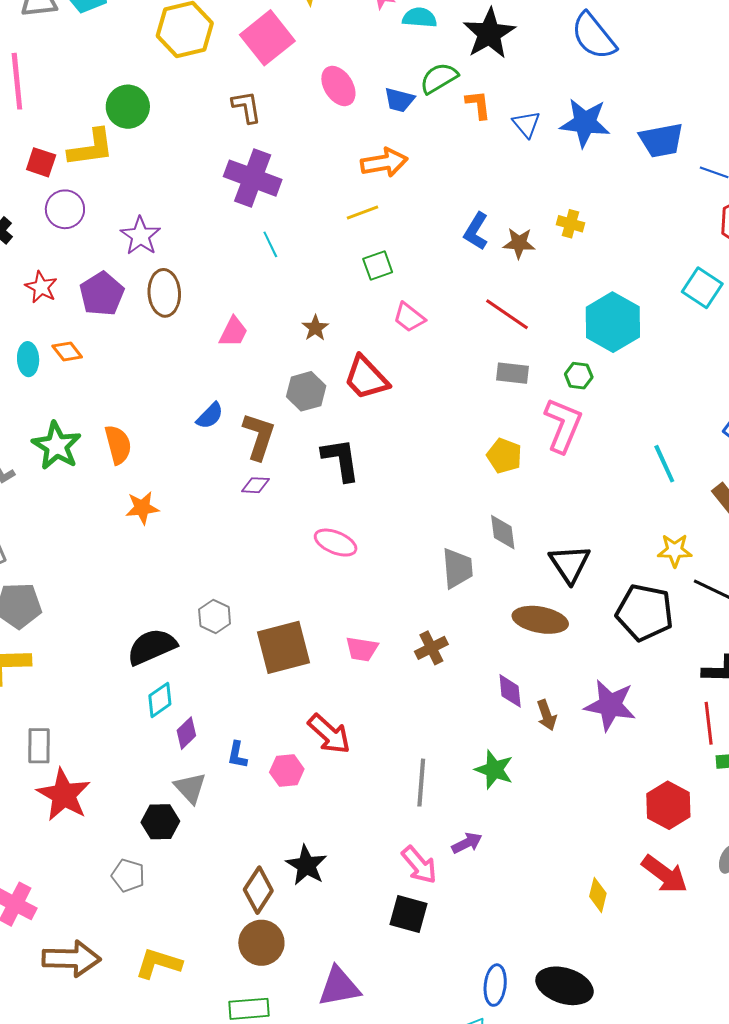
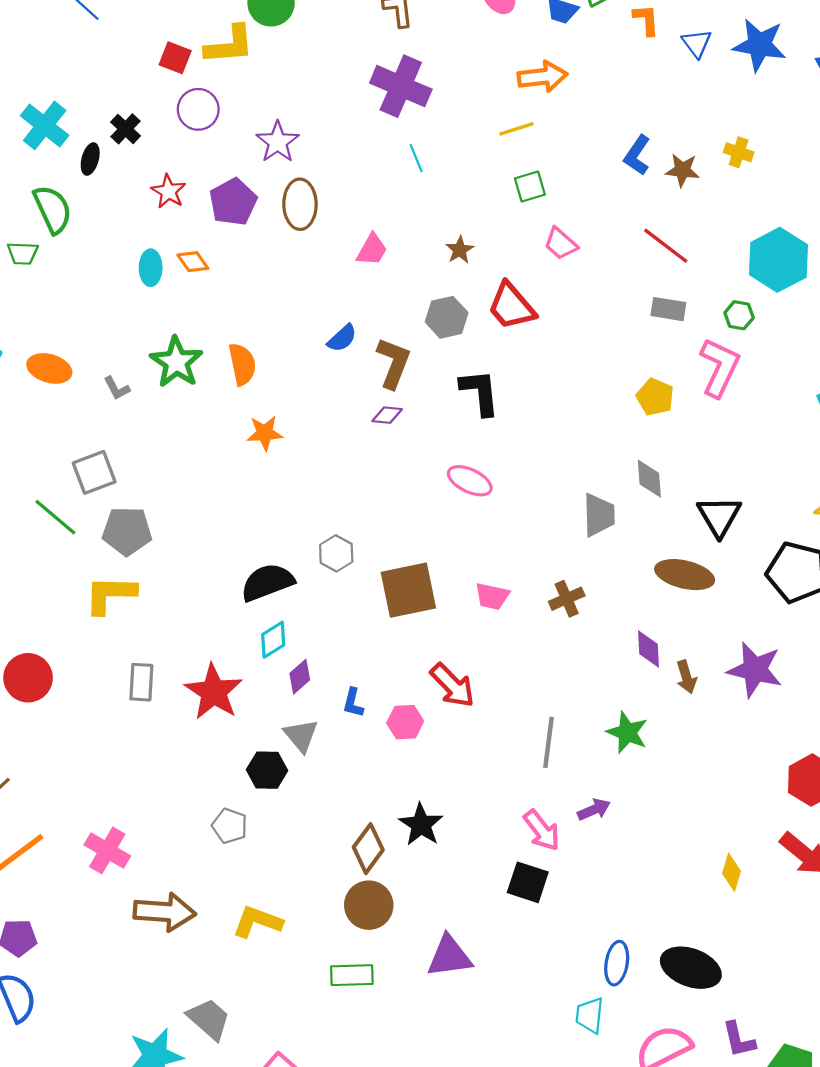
red star: (64, 795) -> (214, 692), moved

